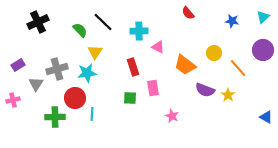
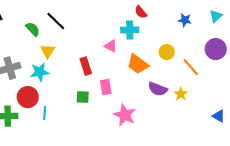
cyan cross: (139, 31) -> (130, 30), moved
pink star: (172, 116) -> (125, 115), size x1.6

